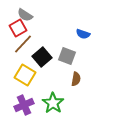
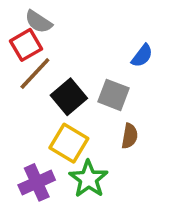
blue semicircle: (83, 34) -> (142, 56), turned -72
yellow square: (25, 75) -> (69, 143), moved

